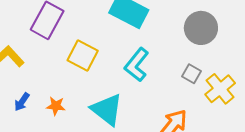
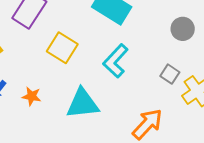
gray circle: (201, 28) -> (183, 29), size x0.7
cyan triangle: (107, 110) -> (82, 104), turned -48

